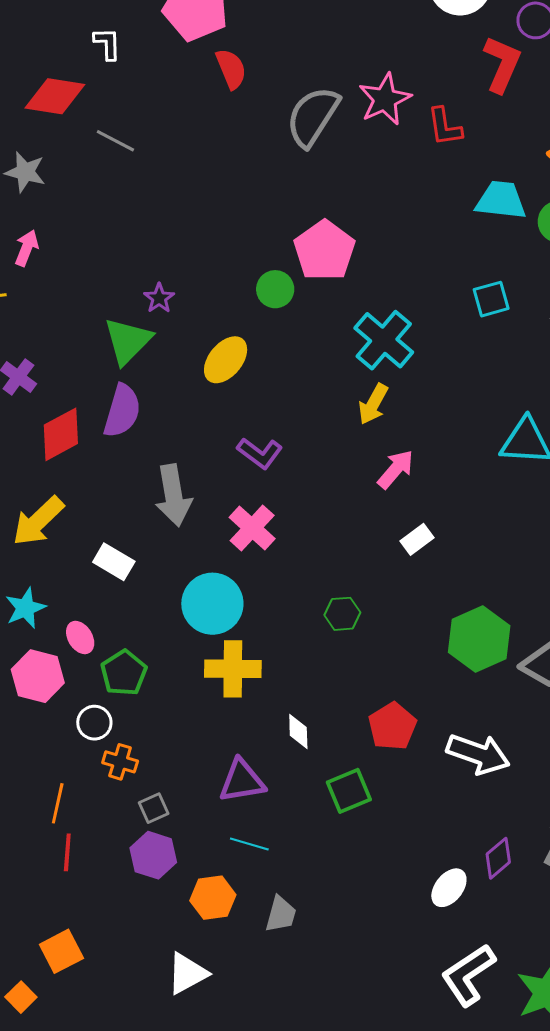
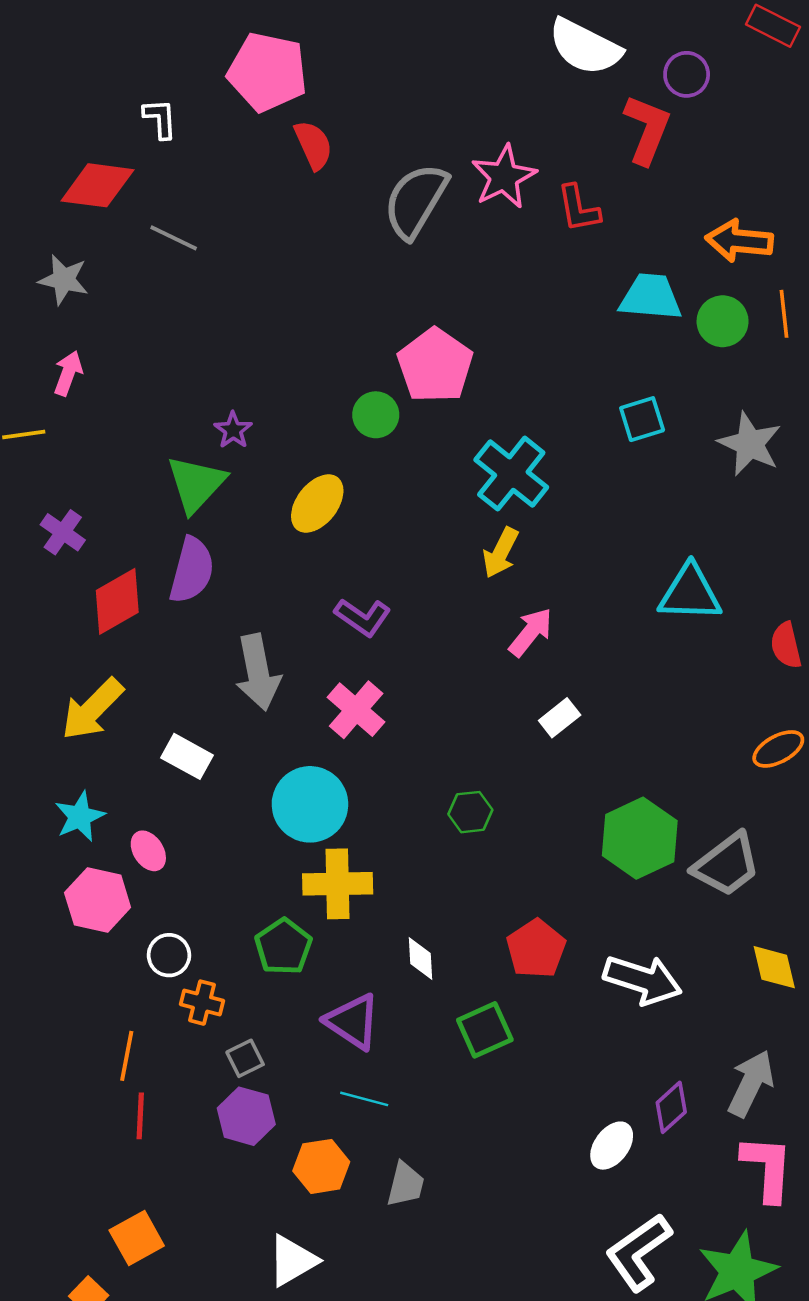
green pentagon: (124, 673) -> (283, 947), moved
purple triangle: (242, 781) -> (353, 1022), turned 45

